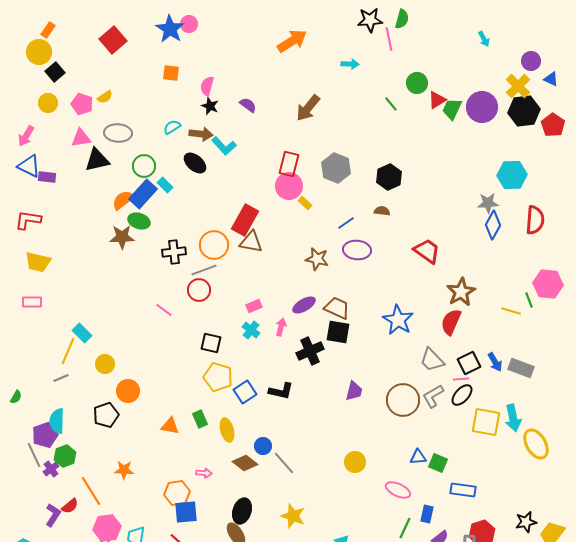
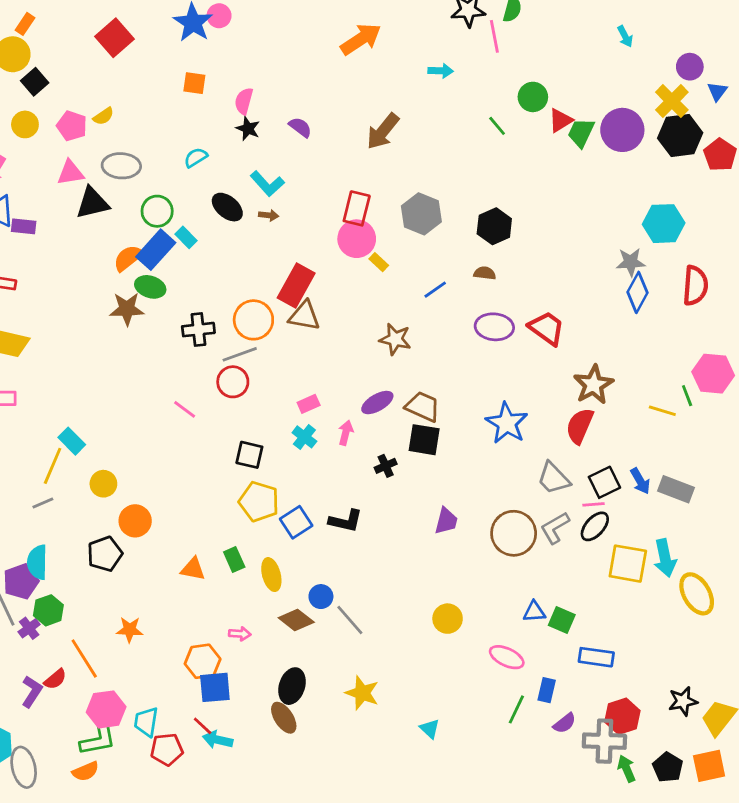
blue triangle: (551, 79) -> (717, 91), turned 42
brown arrow: (201, 134) -> (269, 215), moved, size x0.6
purple ellipse: (357, 250) -> (494, 327), moved
black cross: (310, 351) -> (386, 466), size x0.6

